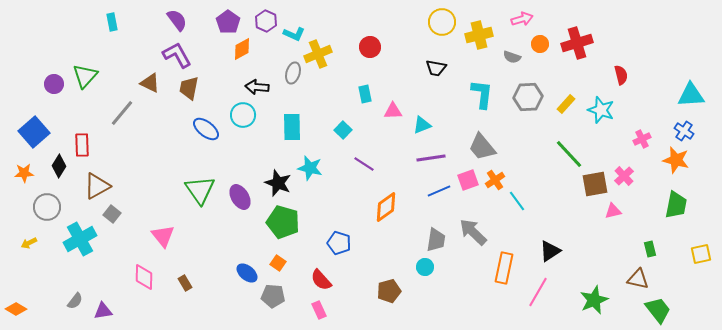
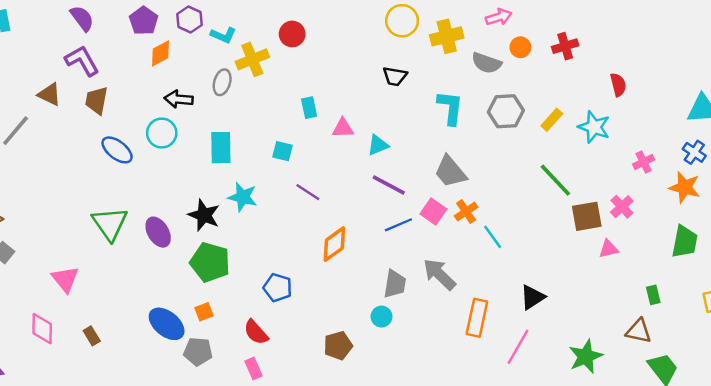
red cross: (577, 43) -> (565, 46), size x0.7
red circle: (370, 47) -> (292, 34), moved
gray semicircle: (512, 57) -> (487, 63), size x1.4
cyan square: (343, 130) -> (282, 151), turned -30
purple line: (431, 158) -> (389, 185), turned 36
pink square: (468, 180) -> (433, 212), turned -35
orange square: (278, 263) -> (204, 312), turned 35
blue ellipse: (247, 273) -> (167, 324), size x1.4

